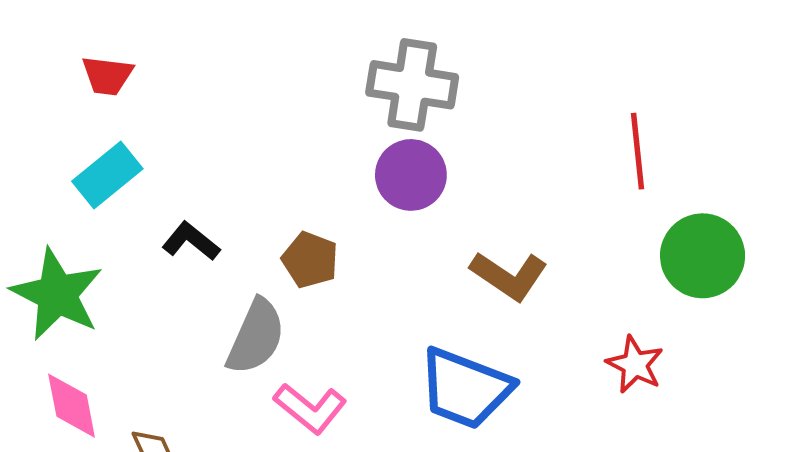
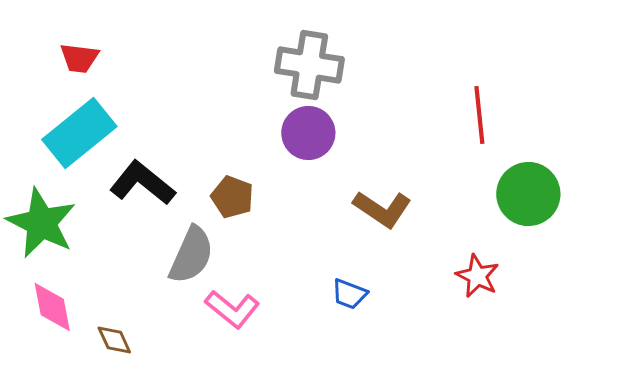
cyan rectangle: (107, 175) -> (79, 133), size x1.4
black L-shape: (191, 241) -> (142, 183), size x1.5
blue trapezoid: (465, 388) -> (349, 294), size x0.5

